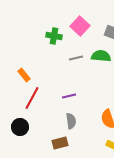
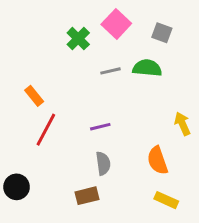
green cross: (54, 36) -> (78, 39), turned 35
black circle: (20, 127) -> (17, 187), moved

